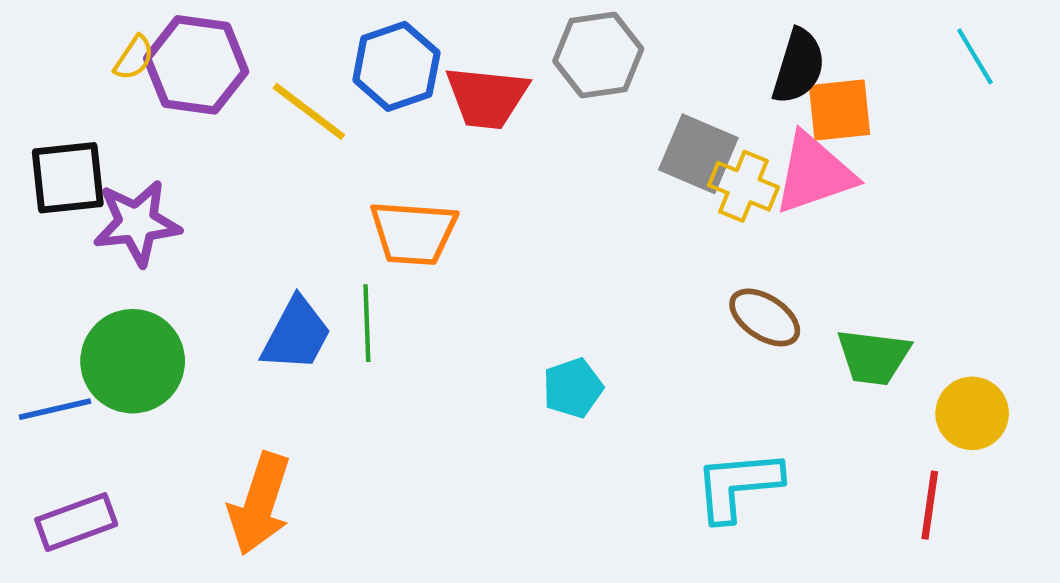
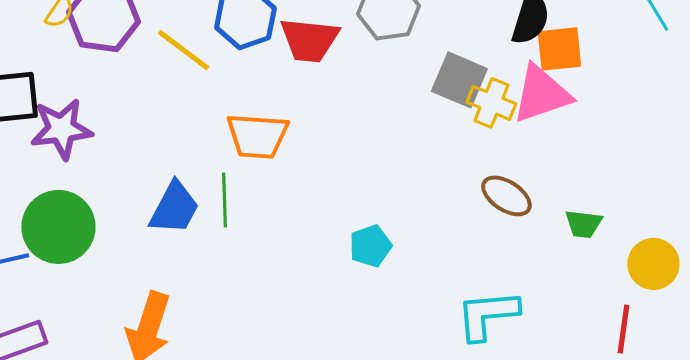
green trapezoid: (873, 357) -> (583, 224), size x0.7

